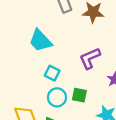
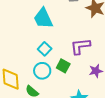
green square: (79, 95) -> (63, 66), moved

